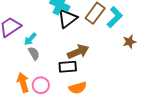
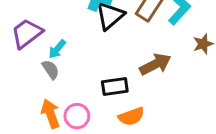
brown arrow: (78, 52) -> (155, 64), moved
gray semicircle: (34, 53) -> (51, 70), moved

